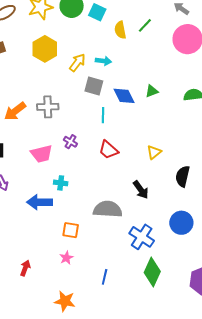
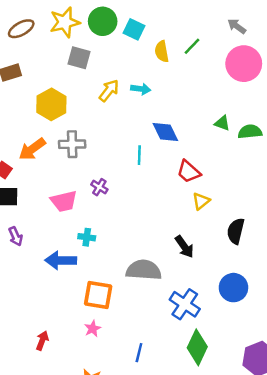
yellow hexagon: (45, 49) -> (51, 104), moved
gray square: (94, 86) -> (79, 58), moved
green triangle: (152, 91) -> (222, 123), moved, turned 40
red trapezoid: (109, 150) -> (189, 172), moved
orange square: (71, 230) -> (98, 295), size x1.4

